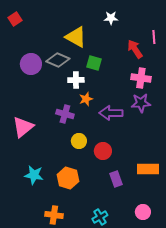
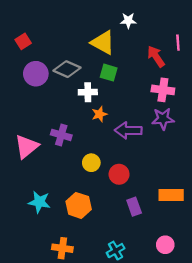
red square: (15, 19) -> (23, 41), moved
yellow triangle: (76, 37) -> (103, 43), moved
purple cross: (65, 114) -> (61, 135), moved

